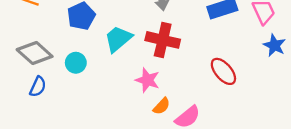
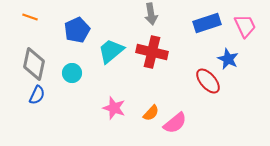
blue star: (274, 45) -> (228, 59), moved
gray diamond: (35, 53) -> (34, 64), turned 60
pink star: (147, 80) -> (114, 108), moved

